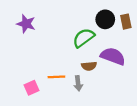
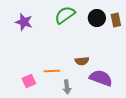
green semicircle: (84, 38) -> (65, 15), moved
purple semicircle: (113, 56) -> (101, 78), moved
gray arrow: (78, 83) -> (67, 87), moved

